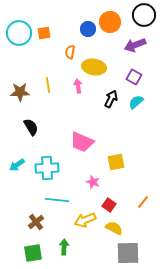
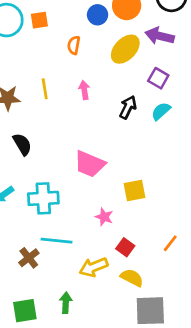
purple arrow: (135, 45) -> (160, 36), turned 35
yellow ellipse: (94, 67) -> (125, 49), moved, turned -55
brown cross: (36, 222) -> (29, 258), moved

